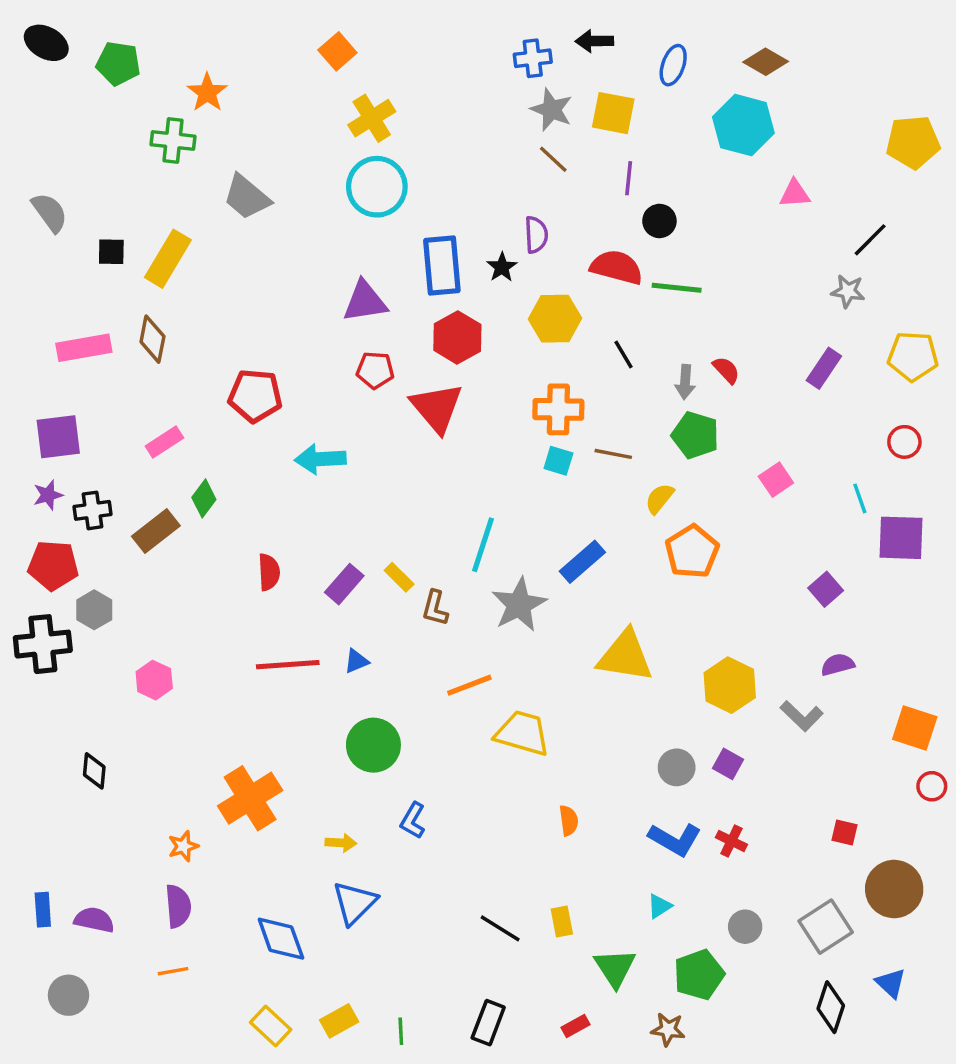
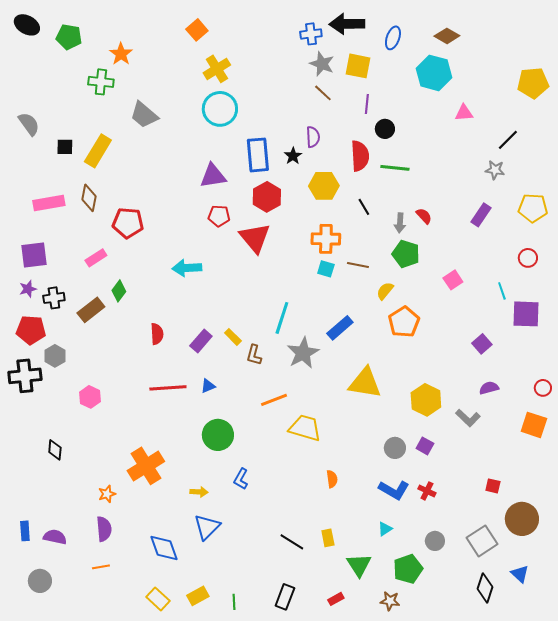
black arrow: (594, 41) -> (347, 24), size x1.6
red semicircle: (617, 267) -> (360, 156), turned 72
red pentagon: (255, 396) -> (128, 223), moved
red circle: (932, 786) -> (543, 388), moved

